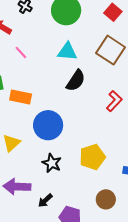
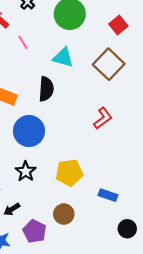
pink line: (21, 52) -> (23, 42), moved
black semicircle: (76, 81) -> (46, 89), moved, turned -40
brown circle: (106, 199) -> (64, 214), moved

